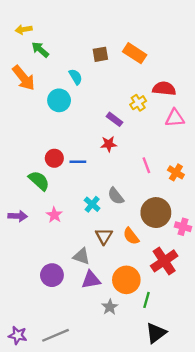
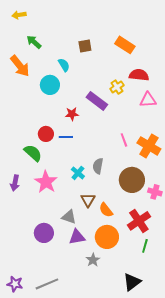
yellow arrow: (24, 30) -> (19, 15), moved
orange rectangle: (135, 53) -> (125, 45), moved
purple rectangle: (115, 119) -> (97, 101), size x1.5
red star: (109, 144) -> (72, 114), moved
orange cross: (176, 172) -> (149, 146), size x1.6
gray semicircle: (116, 196) -> (98, 166), turned 49
pink star: (54, 215) -> (46, 182), size x1.6
purple arrow: (18, 216) -> (15, 183), turned 98
orange semicircle: (131, 236) -> (106, 210), moved
green line: (146, 300) -> (145, 246), moved

